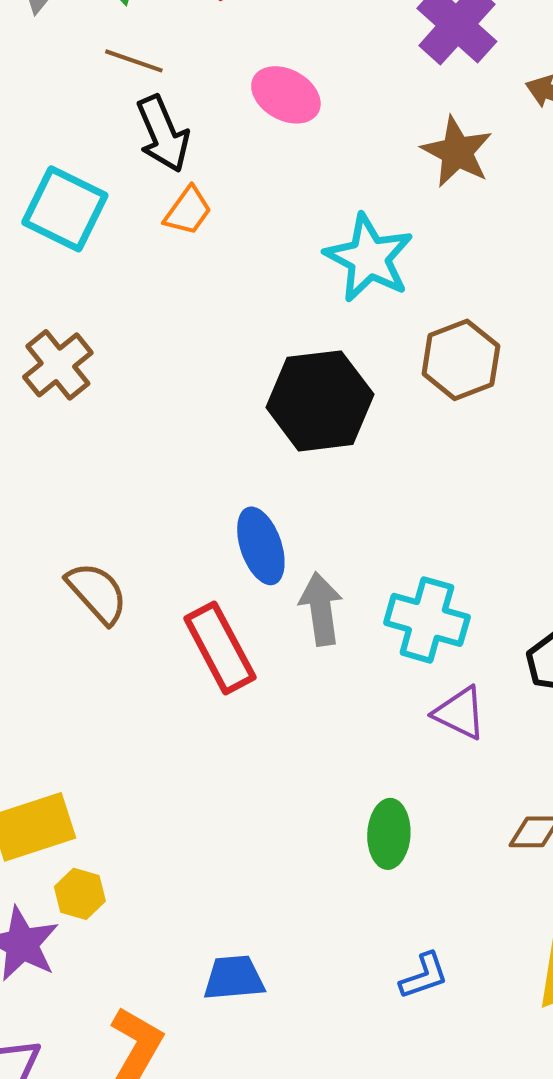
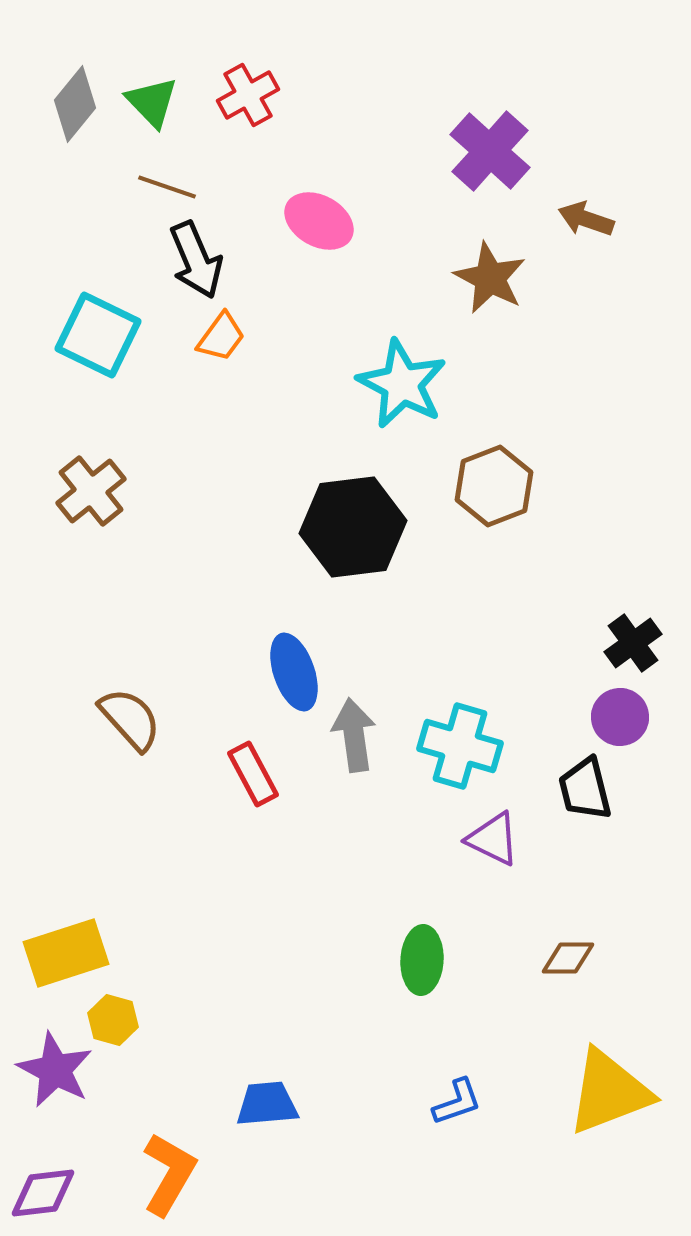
red rectangle: (220, 648) -> (253, 774), size x0.7

